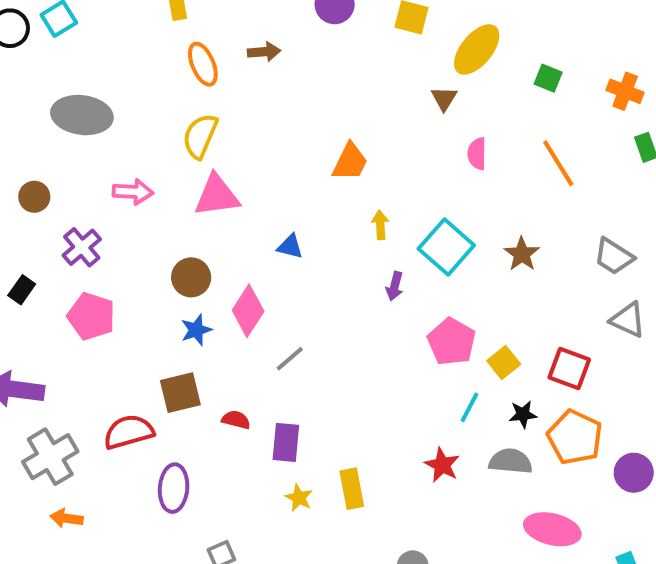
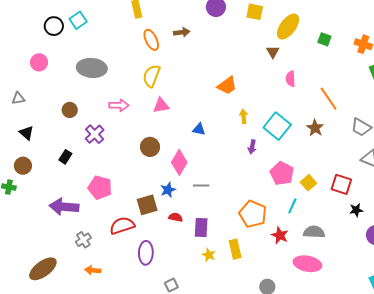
orange trapezoid: (350, 162) -> (227, 86), turned 30
orange line: (558, 163) -> (329, 99), moved
pink triangle: (217, 196) -> (161, 105), size x0.7
pink pentagon: (91, 316) -> (100, 188), moved
blue star: (196, 330) -> (168, 190), moved
gray line: (290, 359) -> (201, 185), turned 42
black star: (523, 414) -> (356, 210), moved
orange pentagon: (575, 437) -> (253, 214), moved
gray cross: (50, 457) -> (83, 240), size x0.6
pink ellipse: (552, 529) -> (307, 264), moved

